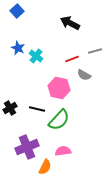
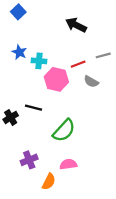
cyan cross: (36, 56) -> (39, 61), turned -32
pink hexagon: (59, 88) -> (56, 79), moved
black line: (37, 109) -> (34, 108), moved
purple cross: (27, 147) -> (29, 160), size x0.7

